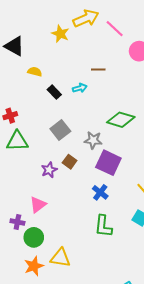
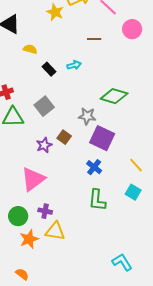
brown line: (98, 70) -> (94, 39), moved
gray square: (60, 130) -> (44, 106), moved
pink triangle: (38, 205) -> (33, 179), size x1.5
purple cross: (17, 222) -> (45, 211), moved
green circle: (34, 237) -> (18, 216), moved

